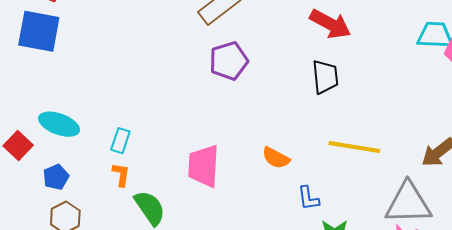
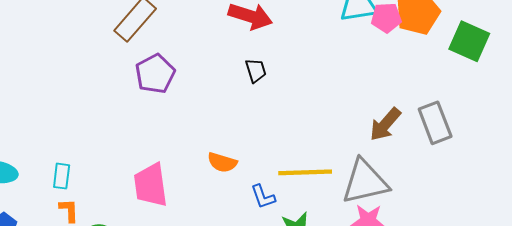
black trapezoid: (325, 77) -> (256, 71), size x0.7
yellow line: (354, 147) -> (305, 172), moved

